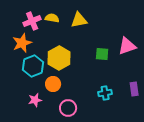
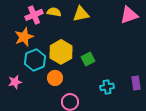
pink triangle: (127, 46) -> (129, 15), moved
green square: (102, 54) -> (88, 59), moved, turned -32
pink star: (35, 100) -> (15, 82), moved

